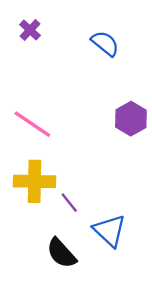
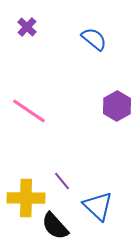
yellow cross: (35, 181) -> (26, 198), moved

